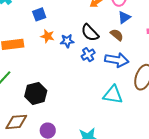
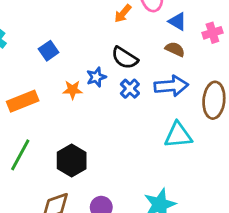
blue triangle: (124, 17) -> (177, 21), moved, turned -40
brown semicircle: (117, 35) -> (175, 49), moved
orange star: (47, 36) -> (73, 90), moved

